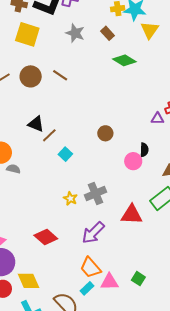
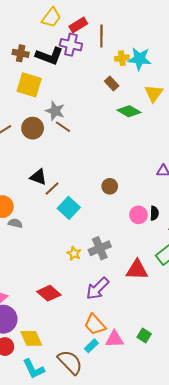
yellow triangle: (150, 30) -> (154, 93), moved
gray star: (75, 33) -> (55, 111), moved
black semicircle: (144, 150) -> (154, 213), moved
cyan square: (65, 154) -> (69, 208), size x1.5

